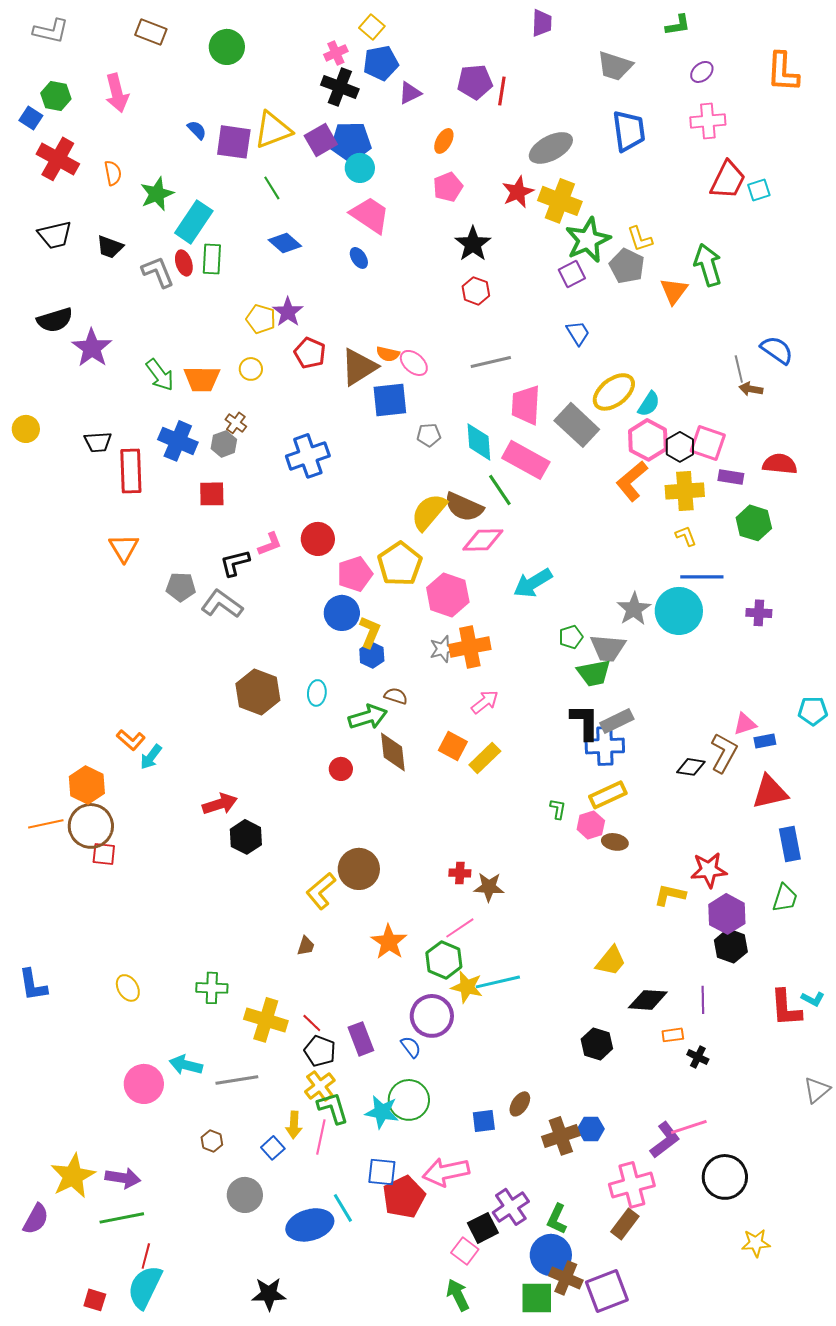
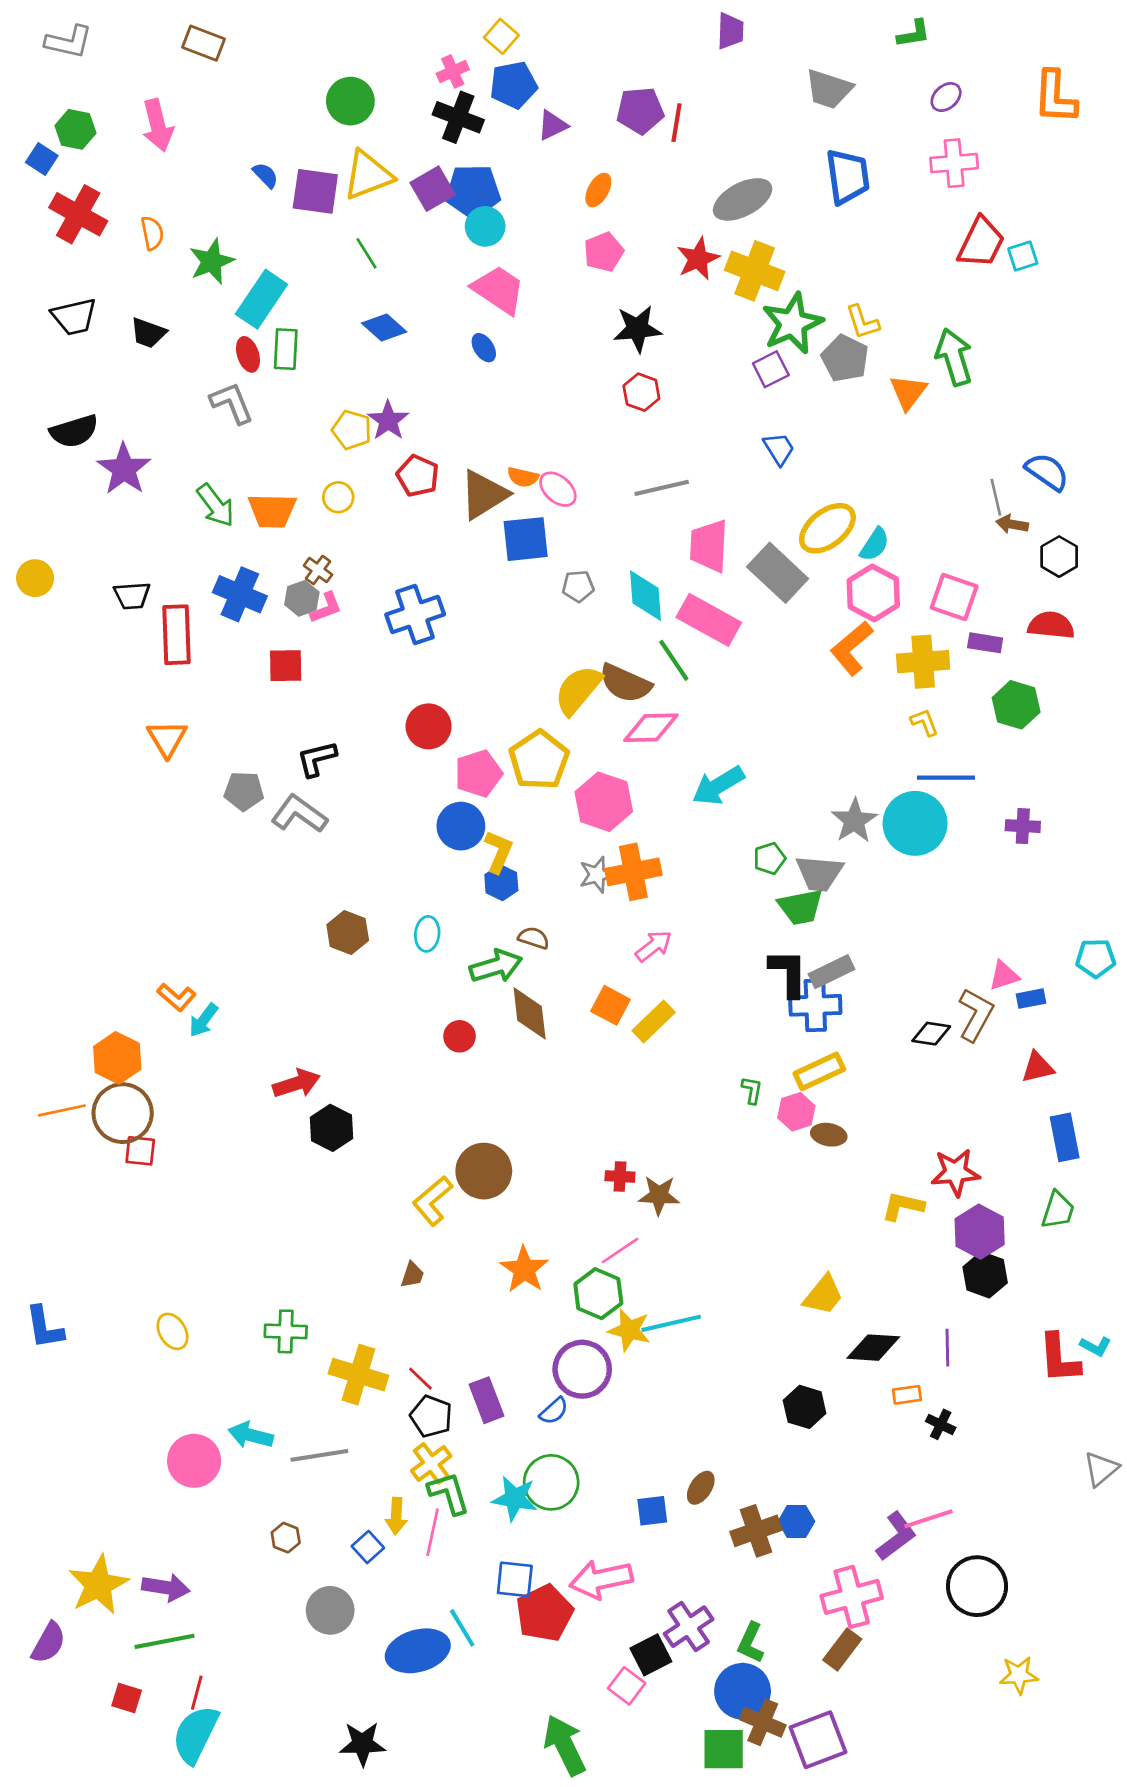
green circle: (227, 47) -> (350, 101), moved
black star: (473, 244) -> (637, 329), turned 30
gray L-shape: (158, 272) -> (232, 403), moved
black hexagon: (680, 447) -> (1059, 557), moved
pink L-shape: (270, 544) -> (326, 608), moved
brown hexagon: (258, 692) -> (348, 933), size x0.7
red triangle: (770, 792) -> (1038, 1067), size x0.7
blue semicircle: (411, 1047) -> (554, 1411), turned 85
green arrow: (458, 1295) -> (565, 1745), moved, size x1.4
red square: (95, 1300) -> (127, 1698), moved

